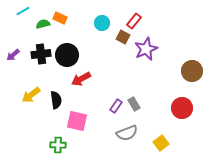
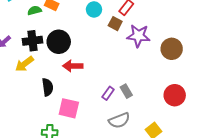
purple star: (146, 49) -> (138, 36), turned 30
brown circle: (192, 71) -> (172, 49), moved
red arrow: (81, 79) -> (73, 66), turned 30
yellow arrow: (31, 95) -> (24, 64), moved

